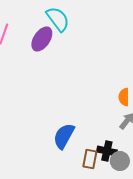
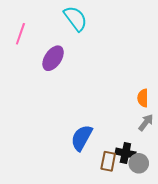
purple ellipse: (42, 39) -> (53, 58), moved

